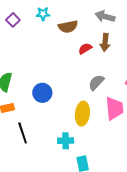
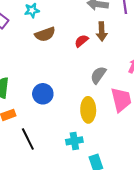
brown semicircle: (68, 27) -> (45, 34), moved

